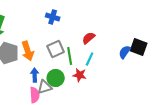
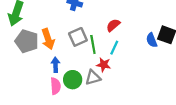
blue semicircle: (125, 52) -> (152, 40), turned -56
green circle: (56, 78) -> (73, 80), moved
gray triangle: (45, 87) -> (93, 78), moved

